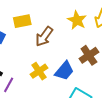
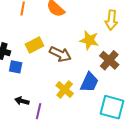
yellow star: (77, 20) -> (89, 40), moved
brown arrow: (44, 37) -> (60, 54), turned -85

